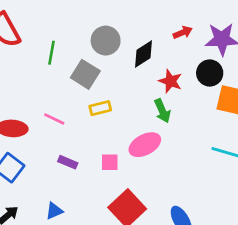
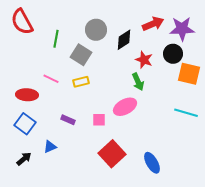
red arrow: (183, 32) -> (153, 24), size x1.5
yellow rectangle: (100, 108) -> (81, 82), moved
pink line: (54, 119) -> (51, 79), moved
blue triangle: (54, 211) -> (50, 147), moved

